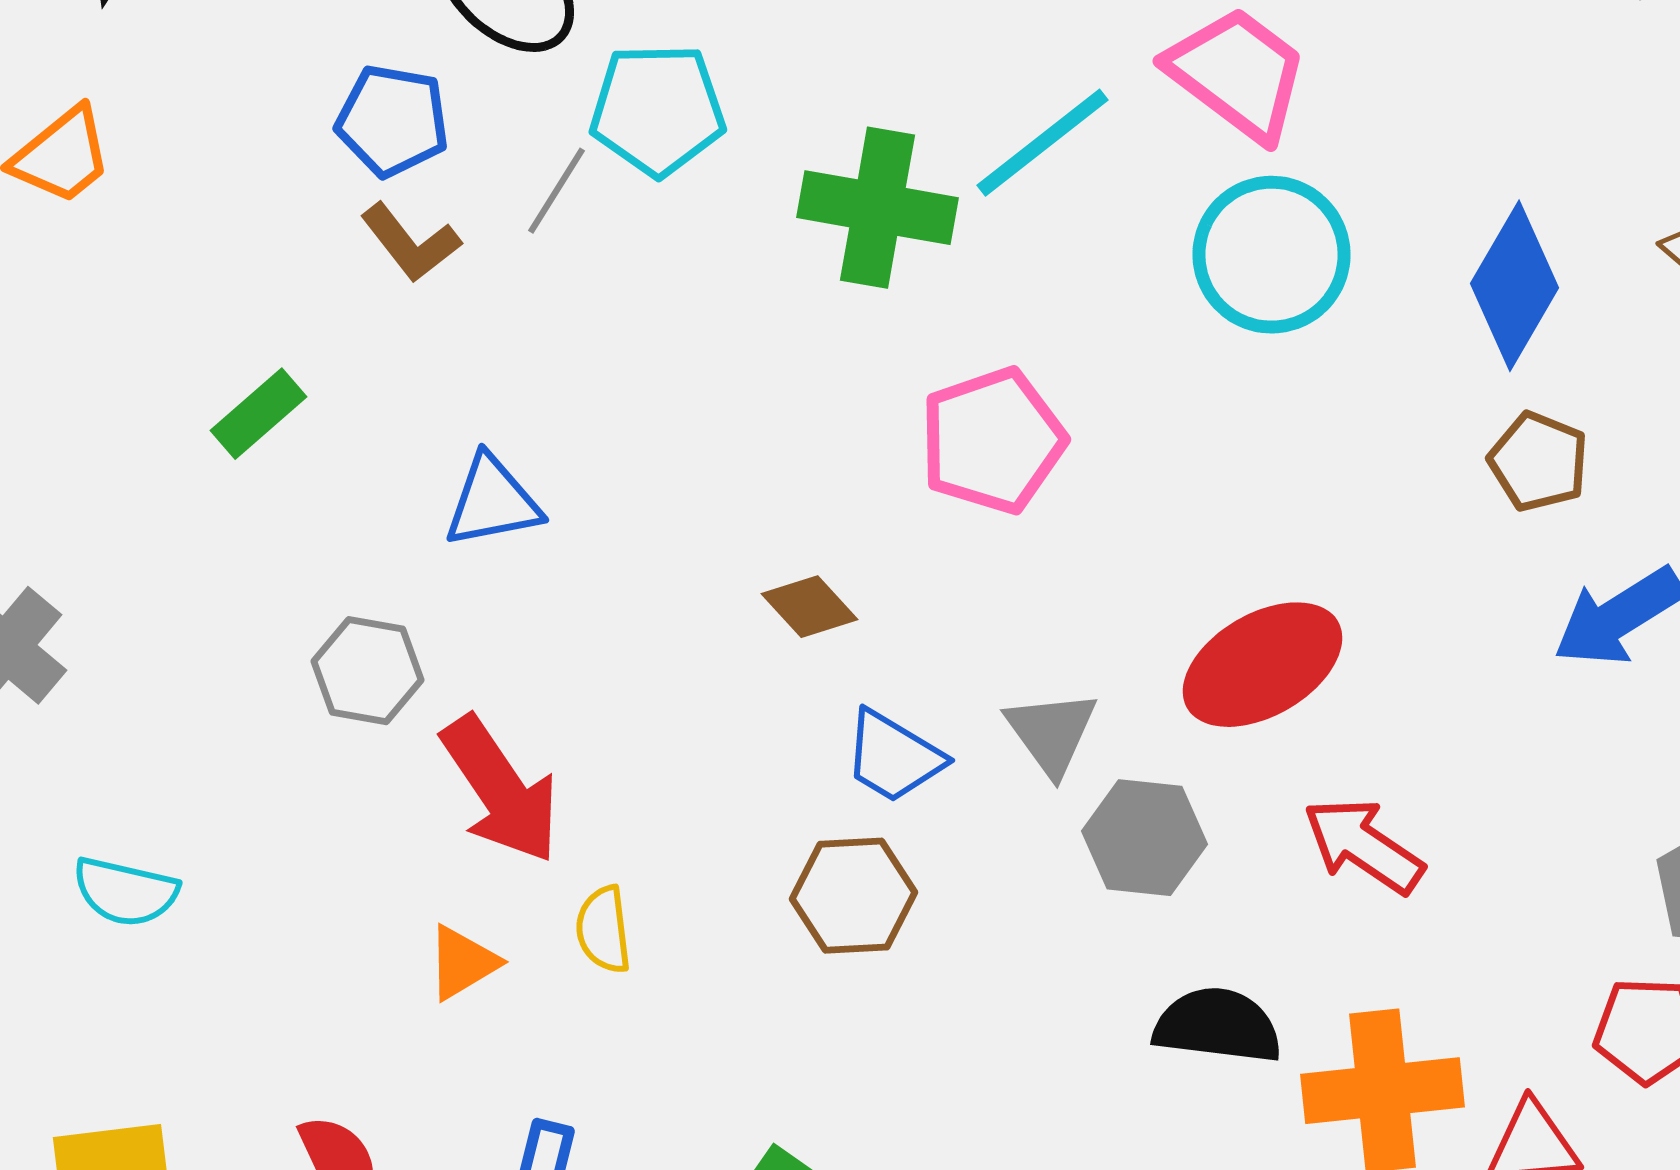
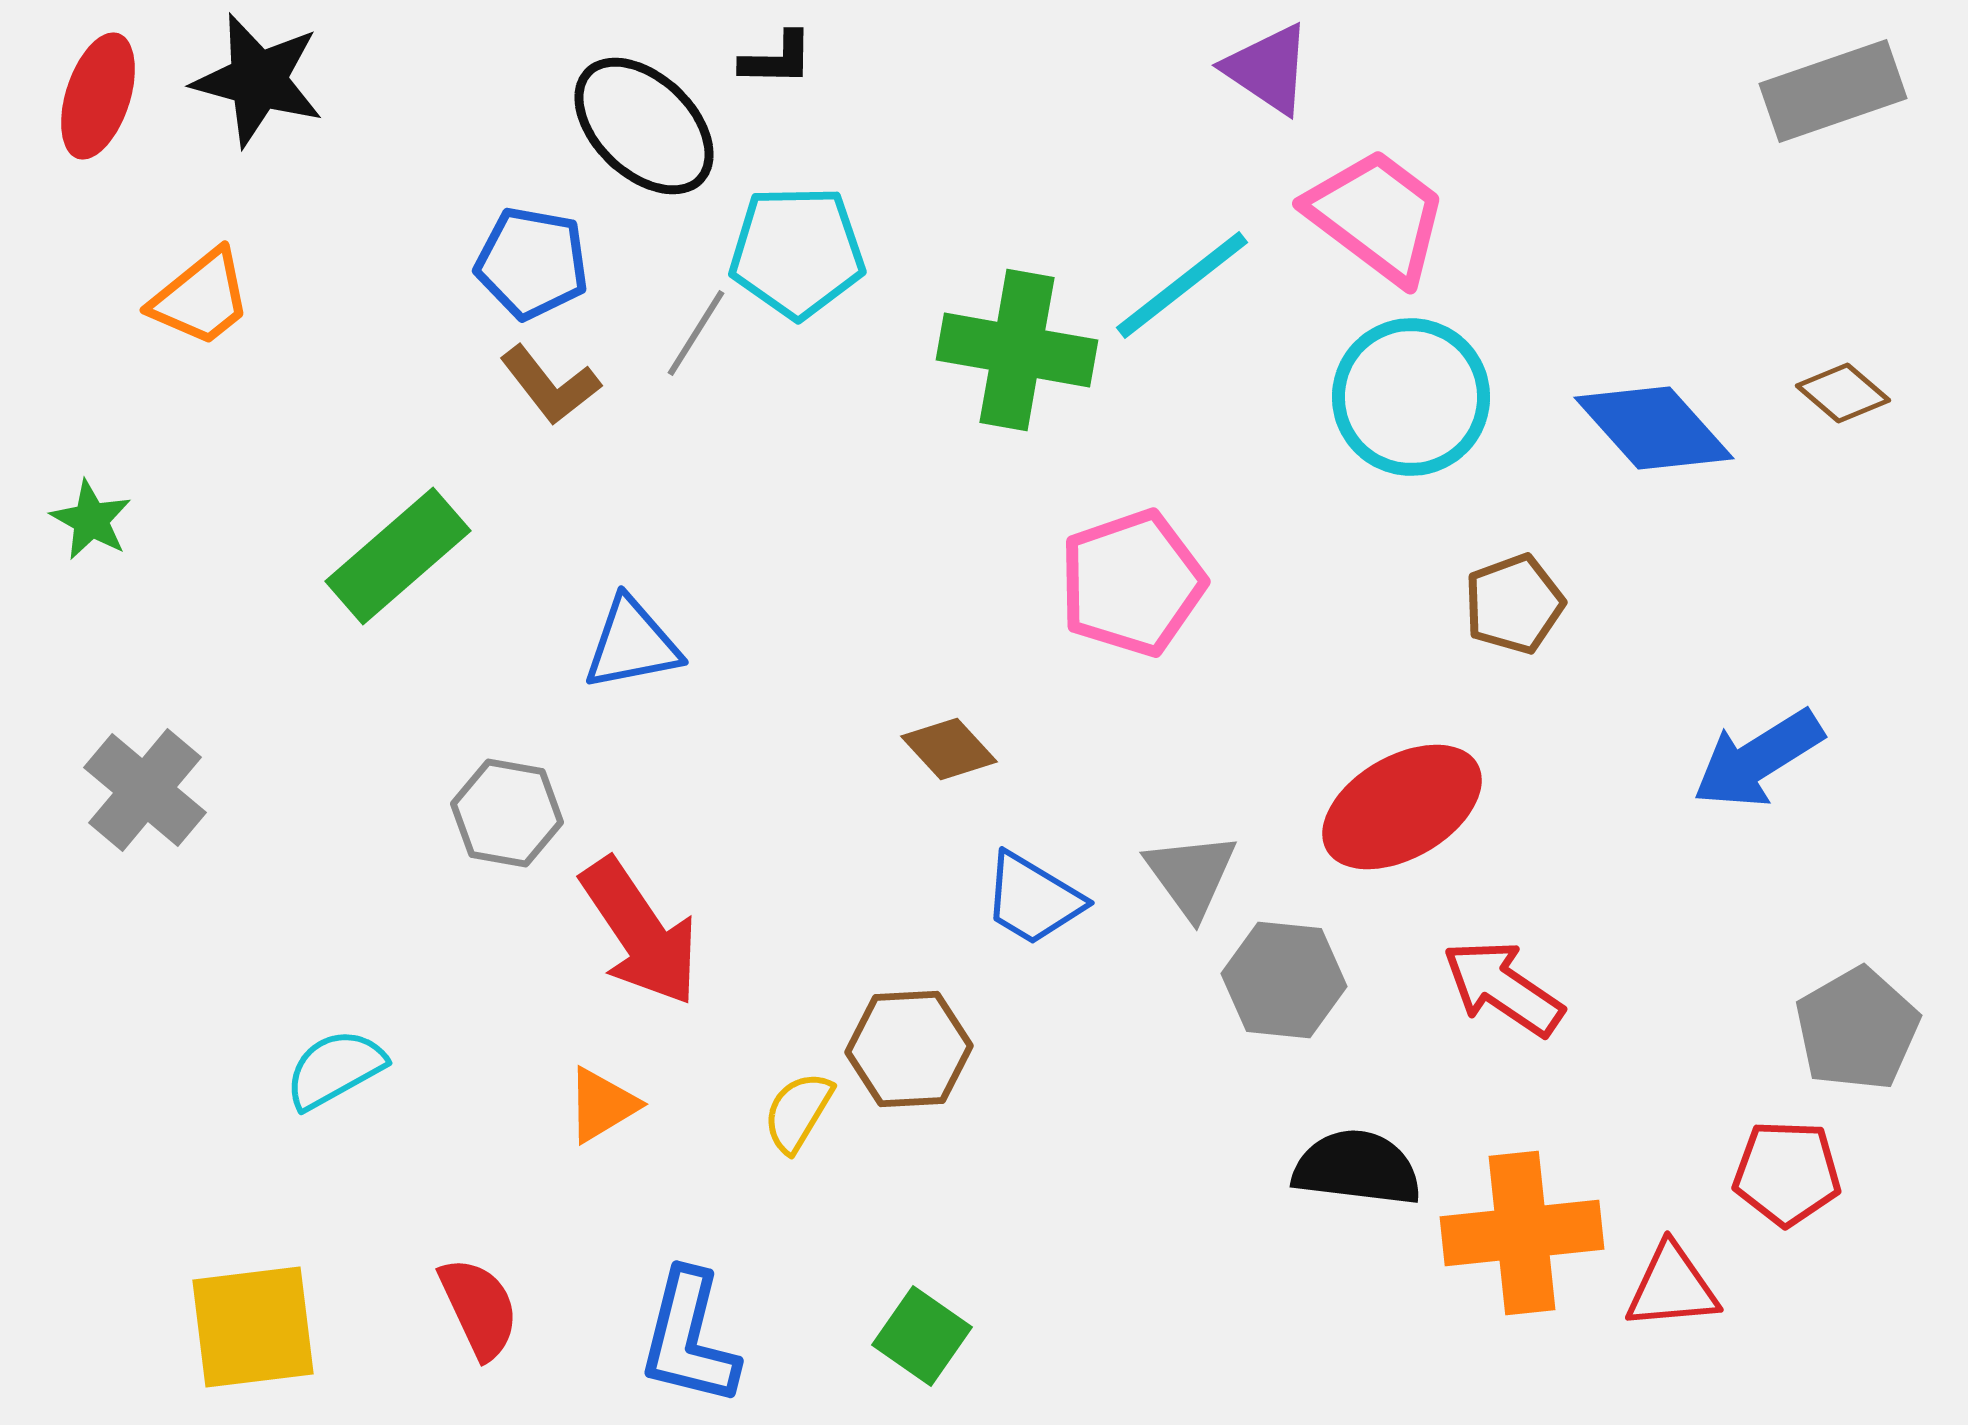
blue diamond: (1514, 286) -> (1654, 428), turned -72
green rectangle: (258, 414) -> (398, 556), size x1.5
brown pentagon: (1538, 462) -> (1514, 604), moved, turned 30
cyan semicircle: (126, 892) -> (335, 1069), moved, turned 138
brown hexagon: (854, 896) -> (909, 1049), moved
yellow semicircle: (604, 930) -> (798, 1112), moved, turned 38

